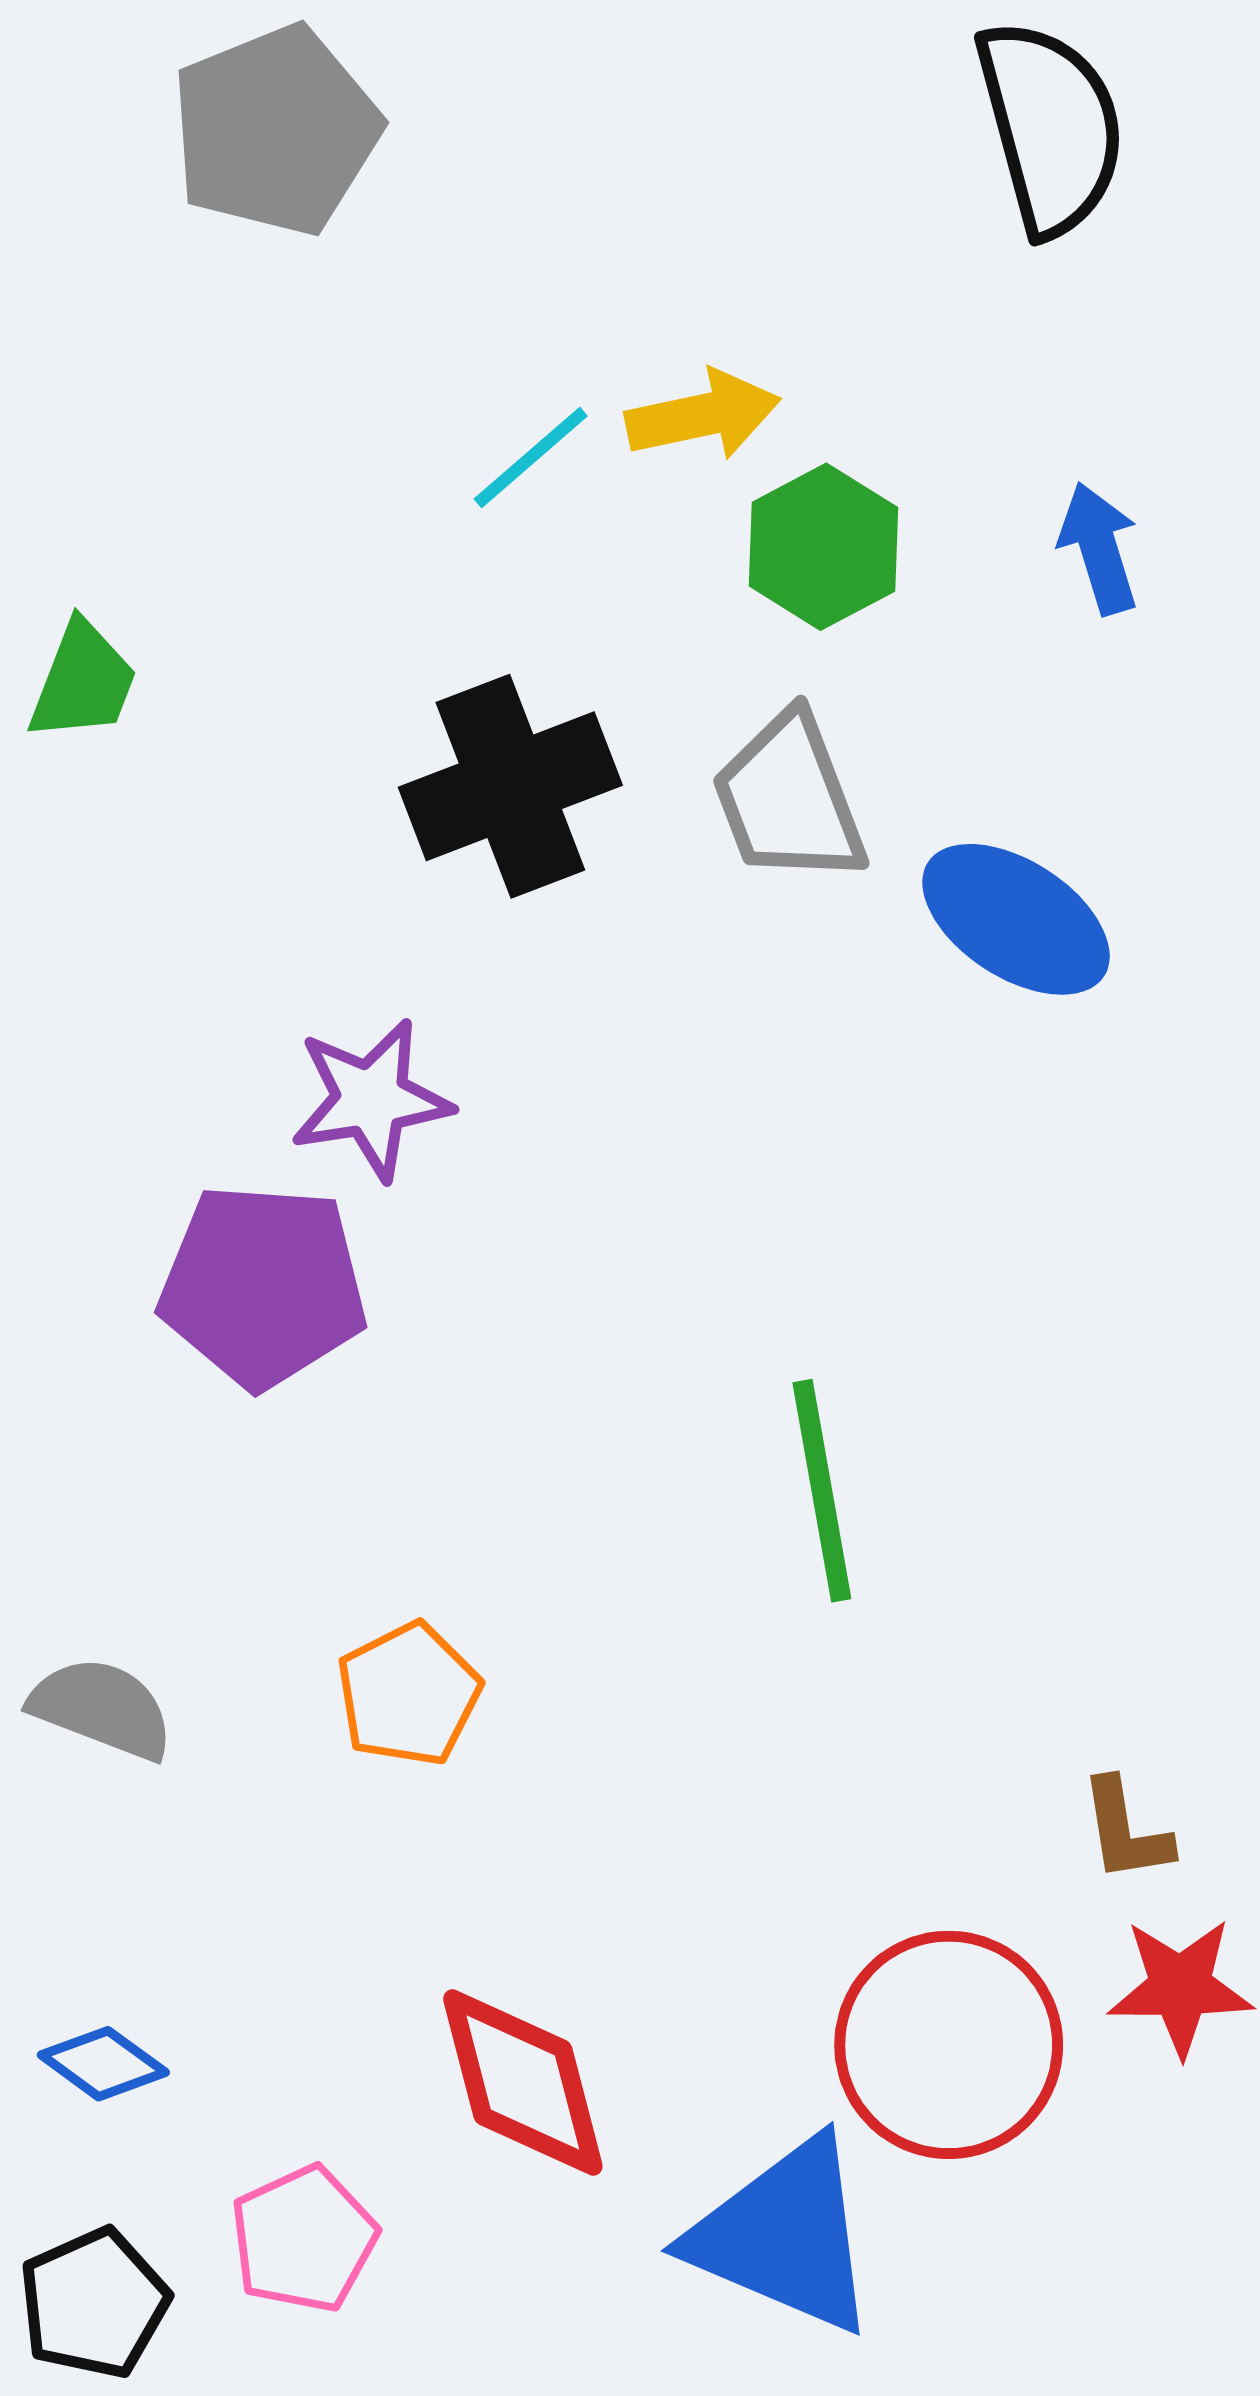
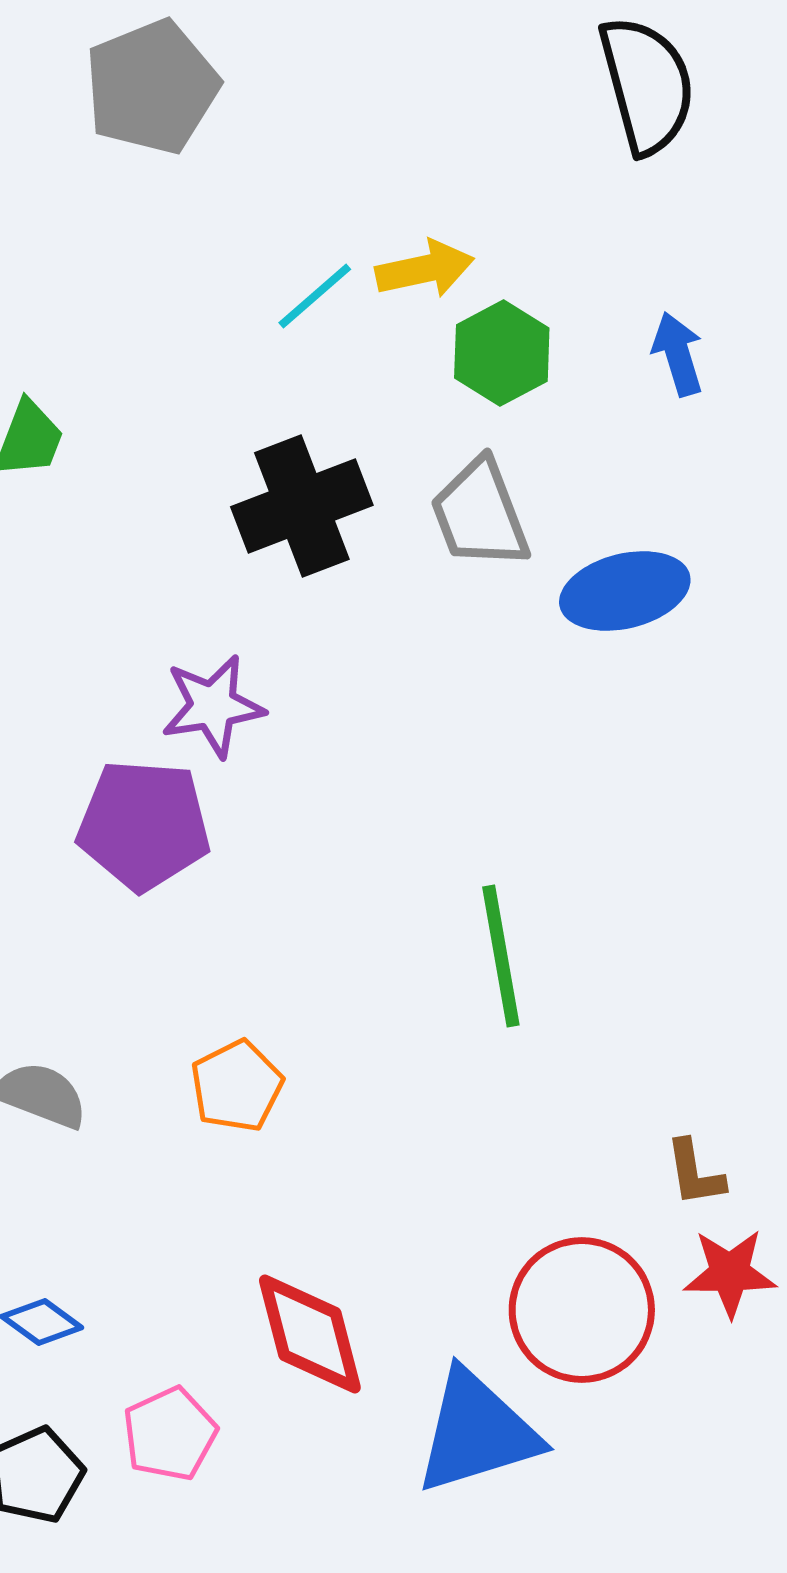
blue ellipse: (1016, 919) -> (625, 591), turned -47
blue triangle: (784, 2236) -> (477, 1432), turned -40

